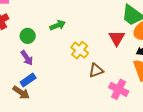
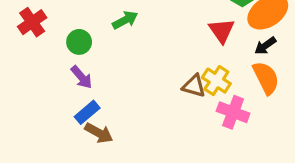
yellow cross: (80, 50) -> (216, 81), moved
brown triangle: (96, 70) -> (194, 86), turned 42
brown arrow: (21, 93) -> (99, 133), moved

